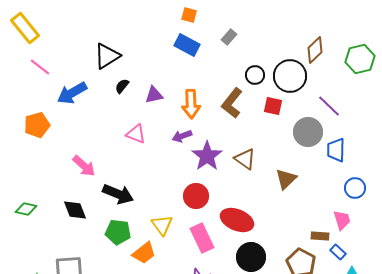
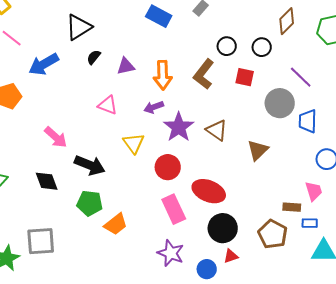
black circle: (290, 76) -> (262, 47), size x0.6
yellow triangle: (162, 225) -> (134, 143), moved
blue rectangle: (338, 252) -> (310, 223), turned -42

